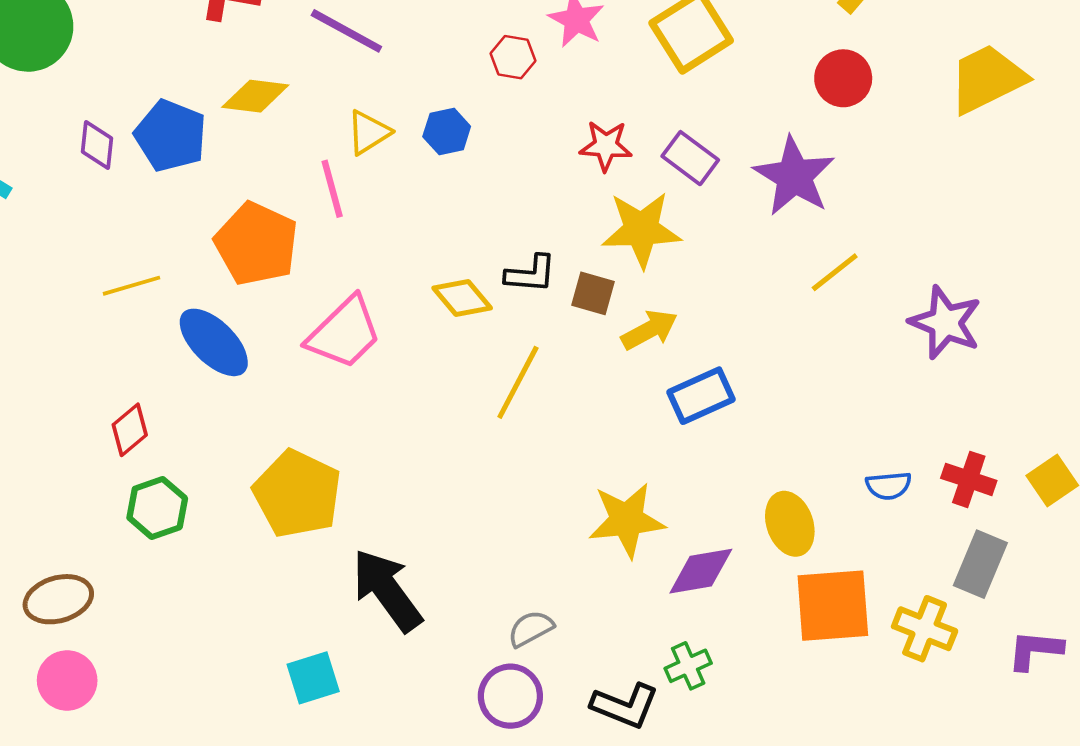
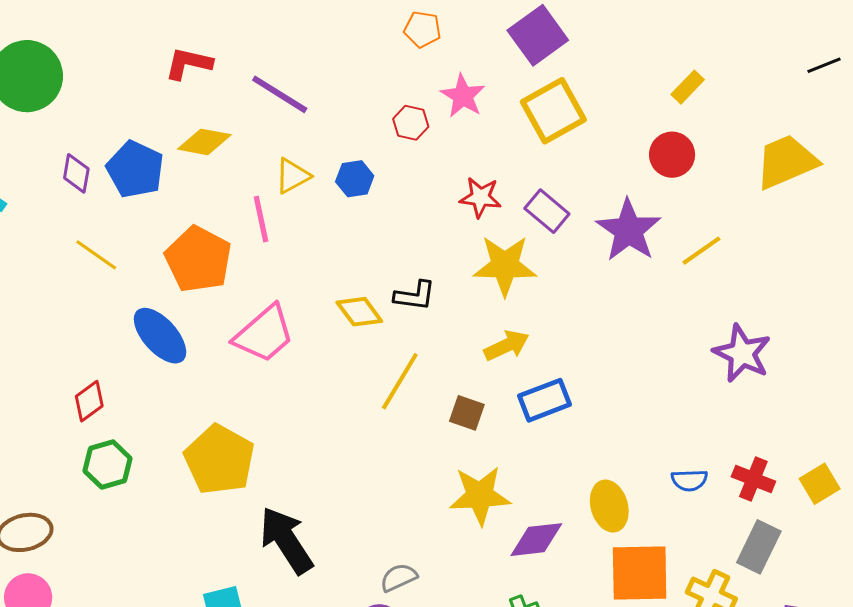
yellow line: (835, 272) -> (701, 251), moved
yellow line: (132, 286) -> (96, 255), moved, turned 48
brown square: (593, 293) -> (467, 413), moved

